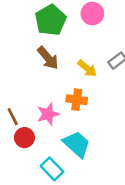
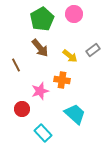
brown line: (13, 117) -> (16, 65), moved
cyan trapezoid: (77, 144) -> (75, 114), moved

